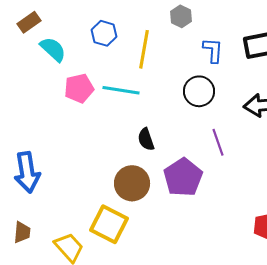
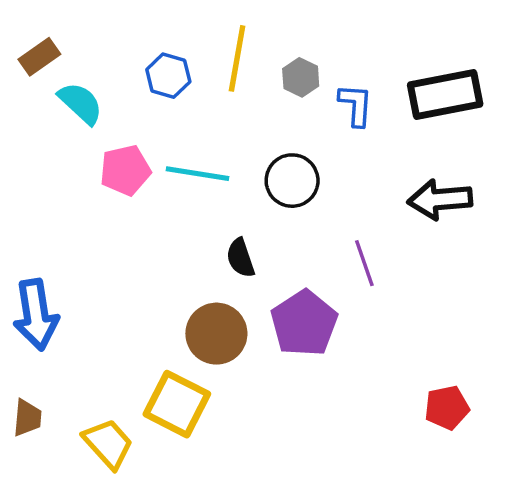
gray hexagon: (181, 16) -> (301, 77), moved
yellow line: (144, 49) -> (237, 58), moved
black circle: (199, 91) -> (292, 181), moved

